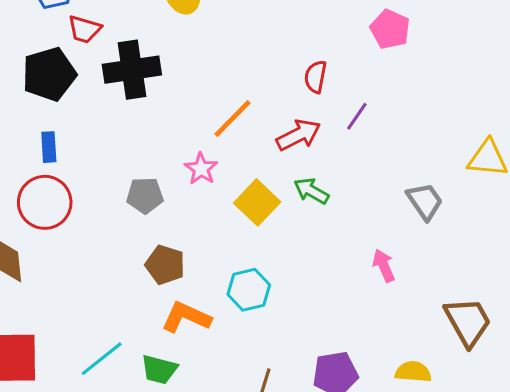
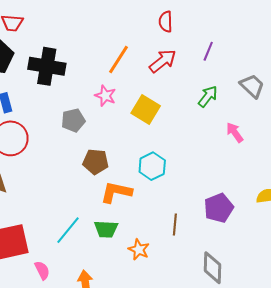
black cross: (132, 70) -> (47, 66), moved, turned 30
purple line: (357, 116) -> (208, 51), moved
green arrow: (311, 191) -> (208, 96), moved, turned 110

